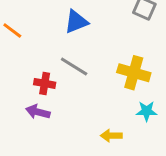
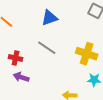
red cross: (45, 83) -> (16, 58), moved

